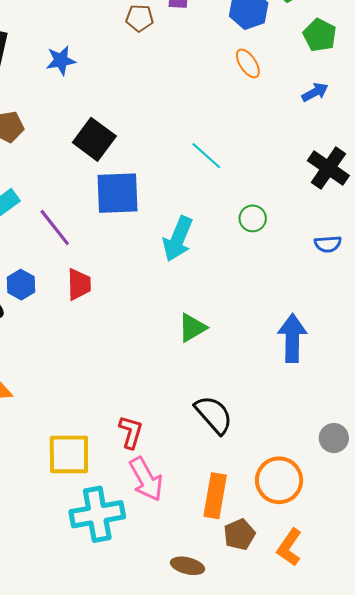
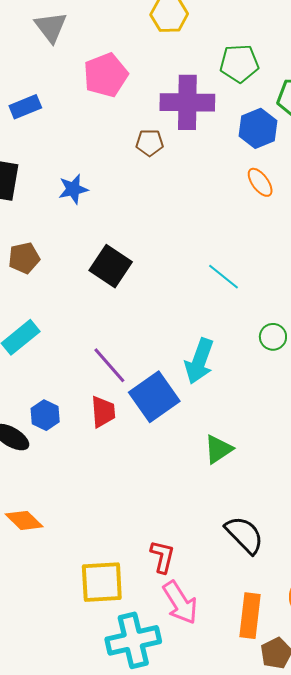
blue square: (118, 193) -> (154, 397), moved, turned -30
purple line: (55, 227) -> (109, 365), moved

